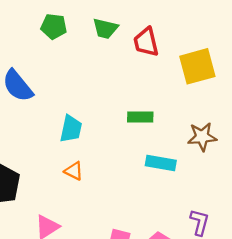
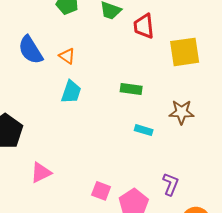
cyan rectangle: (161, 163) -> (144, 130), size x0.7
orange triangle: (74, 171) -> (67, 56), moved

